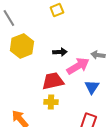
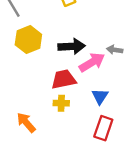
black arrow: (60, 52) -> (72, 46), size x1.6
blue triangle: (92, 87) -> (100, 96), moved

